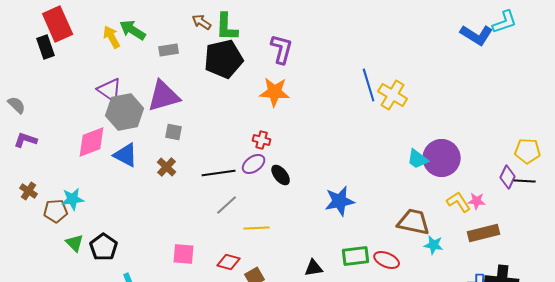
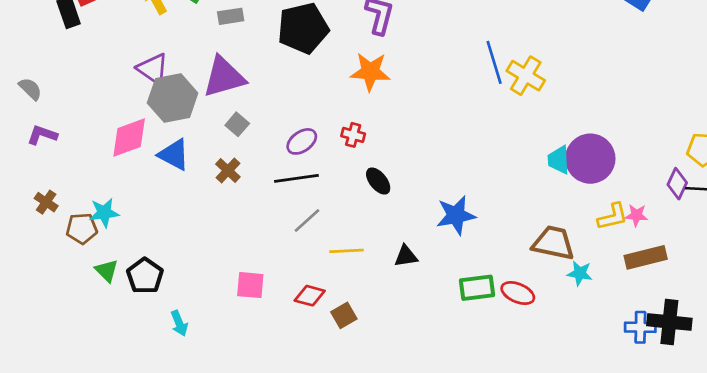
gray square: (174, 132) -> (237, 124), turned 30
cyan trapezoid: (418, 159) -> (559, 160), turned 50
purple ellipse: (254, 164) -> (302, 141), moved
yellow L-shape: (459, 202) -> (613, 217), turned 110
black triangle: (314, 268) -> (406, 256), moved

